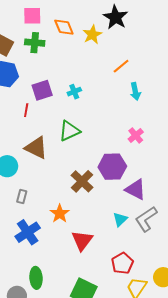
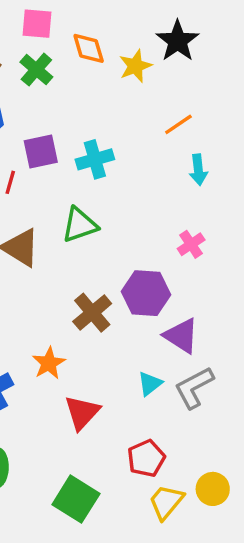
green cross: (35, 43) -> (36, 70), turned 30
cyan cross: (74, 92) -> (95, 159), size x1.5

